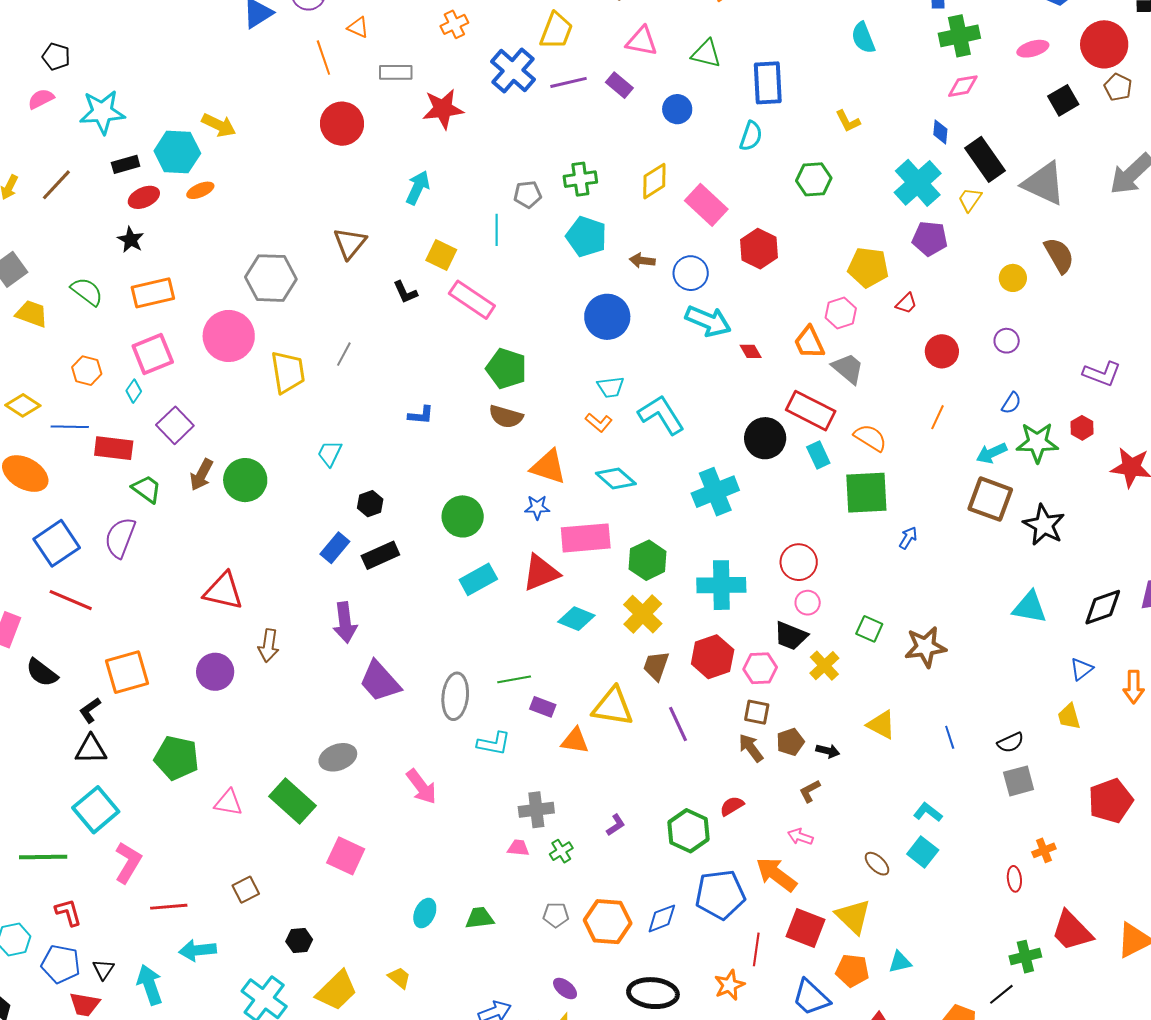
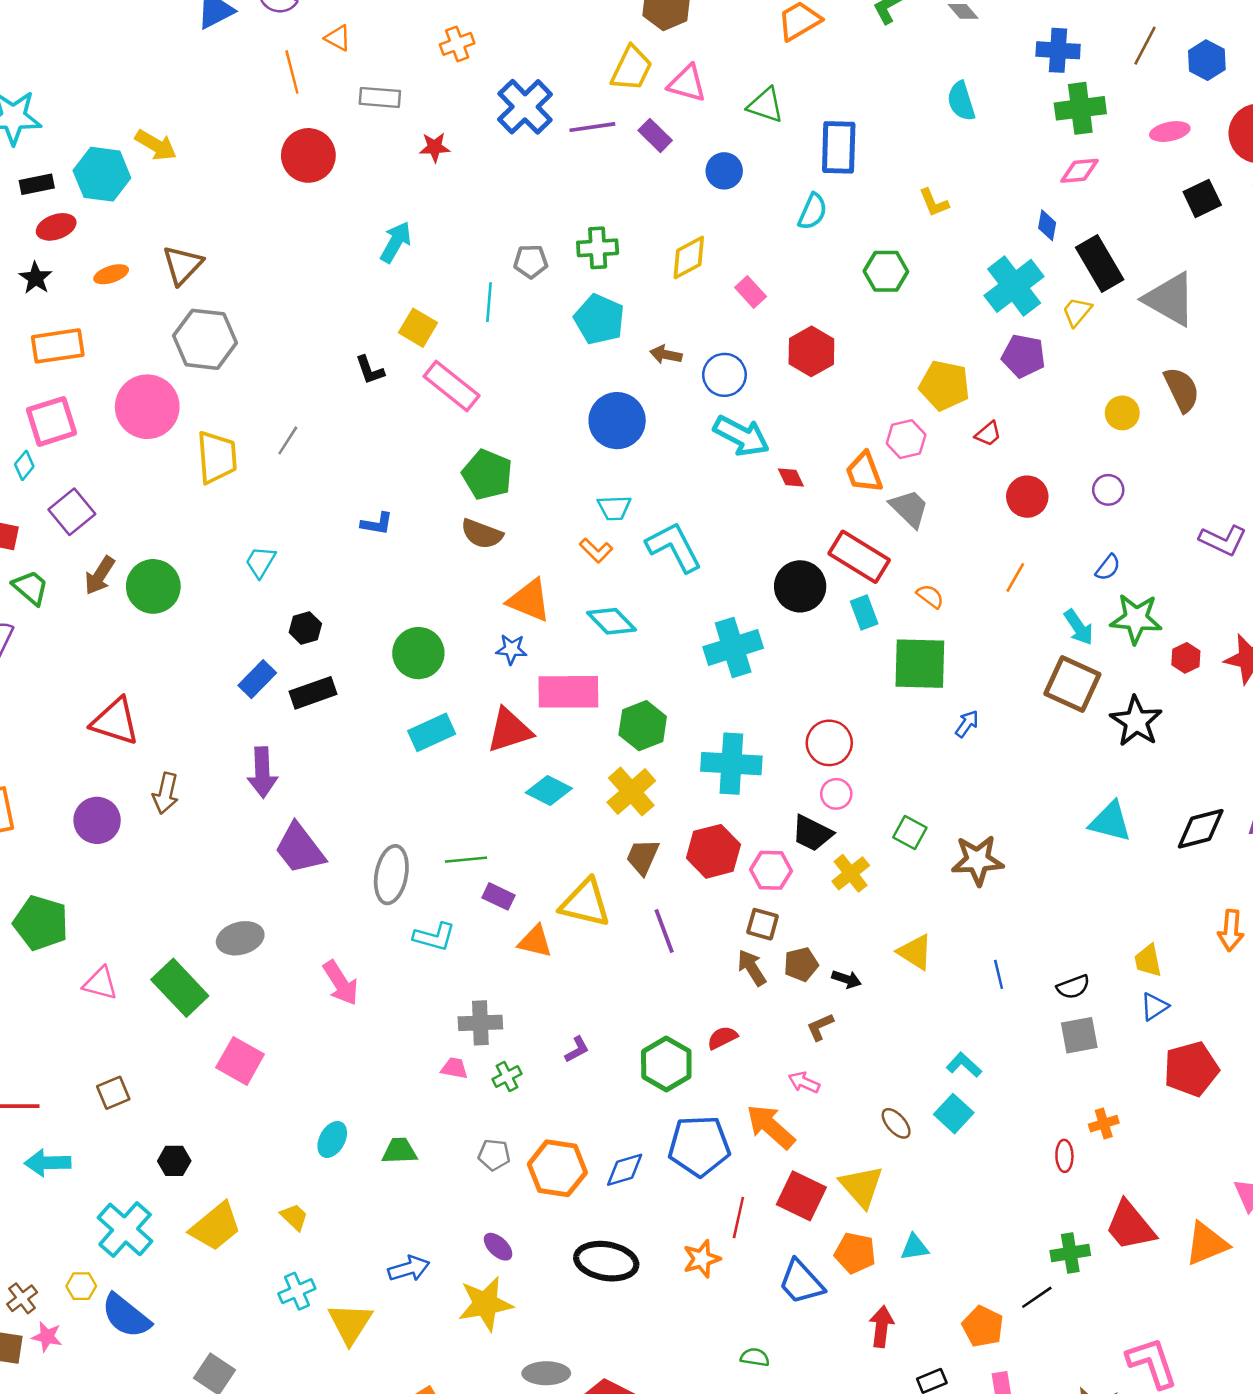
yellow trapezoid: (556, 31) -> (631, 68), moved
red star: (443, 109) -> (435, 147), size x0.6
orange ellipse: (200, 190) -> (111, 274), moved
pink rectangle: (706, 205) -> (751, 292), size x0.6
brown triangle: (350, 243) -> (182, 265), moved
red hexagon: (1082, 428) -> (1186, 658), moved
orange semicircle: (870, 438) -> (930, 596), size x0.7
cyan arrow: (992, 453) -> (1079, 627), turned -104
blue triangle: (1081, 669) -> (1154, 1006), moved

